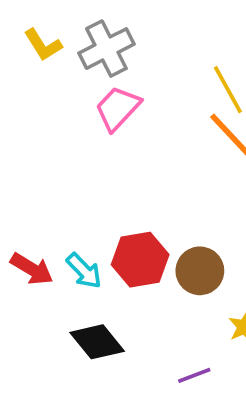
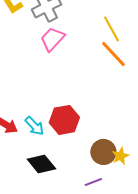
brown circle: (200, 271) -> (103, 152), moved

